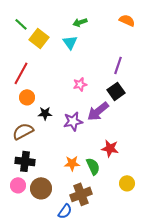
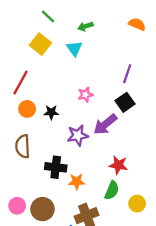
green line: (21, 24) -> (48, 17), moved
black star: (45, 113) -> (51, 112), moved
brown semicircle: (23, 131) -> (23, 146), turned -65
black cross: (25, 161) -> (56, 167), moved
green semicircle: (93, 166) -> (112, 190), moved, turned 48

